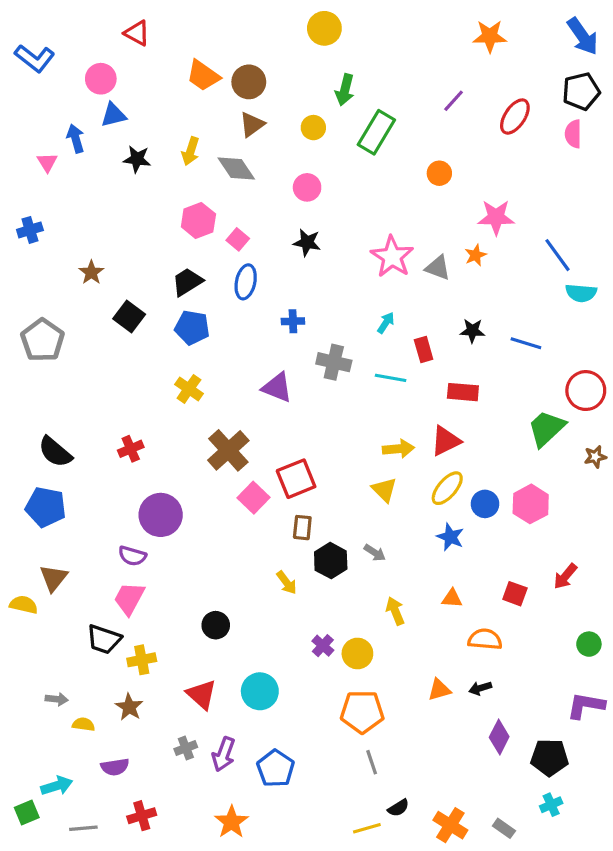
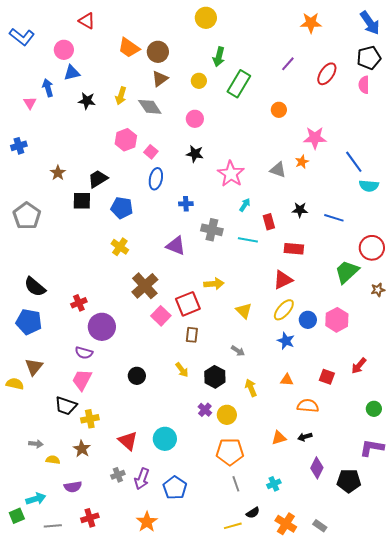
pink star: (392, 257) -> (231, 174), moved
black trapezoid: (187, 282) -> (98, 179), moved
black square: (129, 317) -> (82, 201), turned -36
red cross: (131, 449) -> (79, 303), moved
yellow arrow: (398, 449) -> (214, 284), moved
black hexagon: (331, 561) -> (215, 377), moved
black circle: (216, 625) -> (137, 376), moved
cyan cross: (551, 805) -> (274, 484), moved

